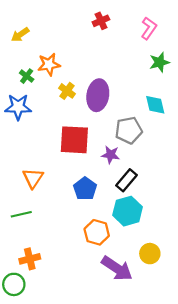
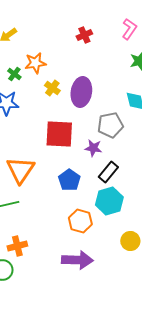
red cross: (101, 21) -> (84, 35), moved
orange triangle: (33, 178) -> (20, 170), size x1.4
purple arrow: (117, 268) -> (77, 260), moved, turned -32

